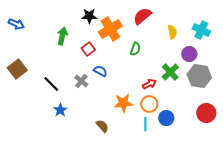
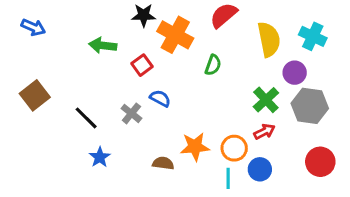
orange cross: (110, 29) -> (175, 35), turned -30
yellow semicircle: (172, 32) -> (269, 39), size x1.6
green arrow: (62, 36) -> (103, 45), turned -96
red arrow: (149, 84) -> (264, 132), moved
brown semicircle: (102, 126) -> (163, 163), moved, turned -40

